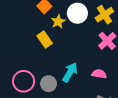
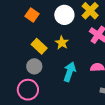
yellow star: (58, 22) -> (62, 43), moved
gray circle: (49, 84) -> (34, 66), moved

